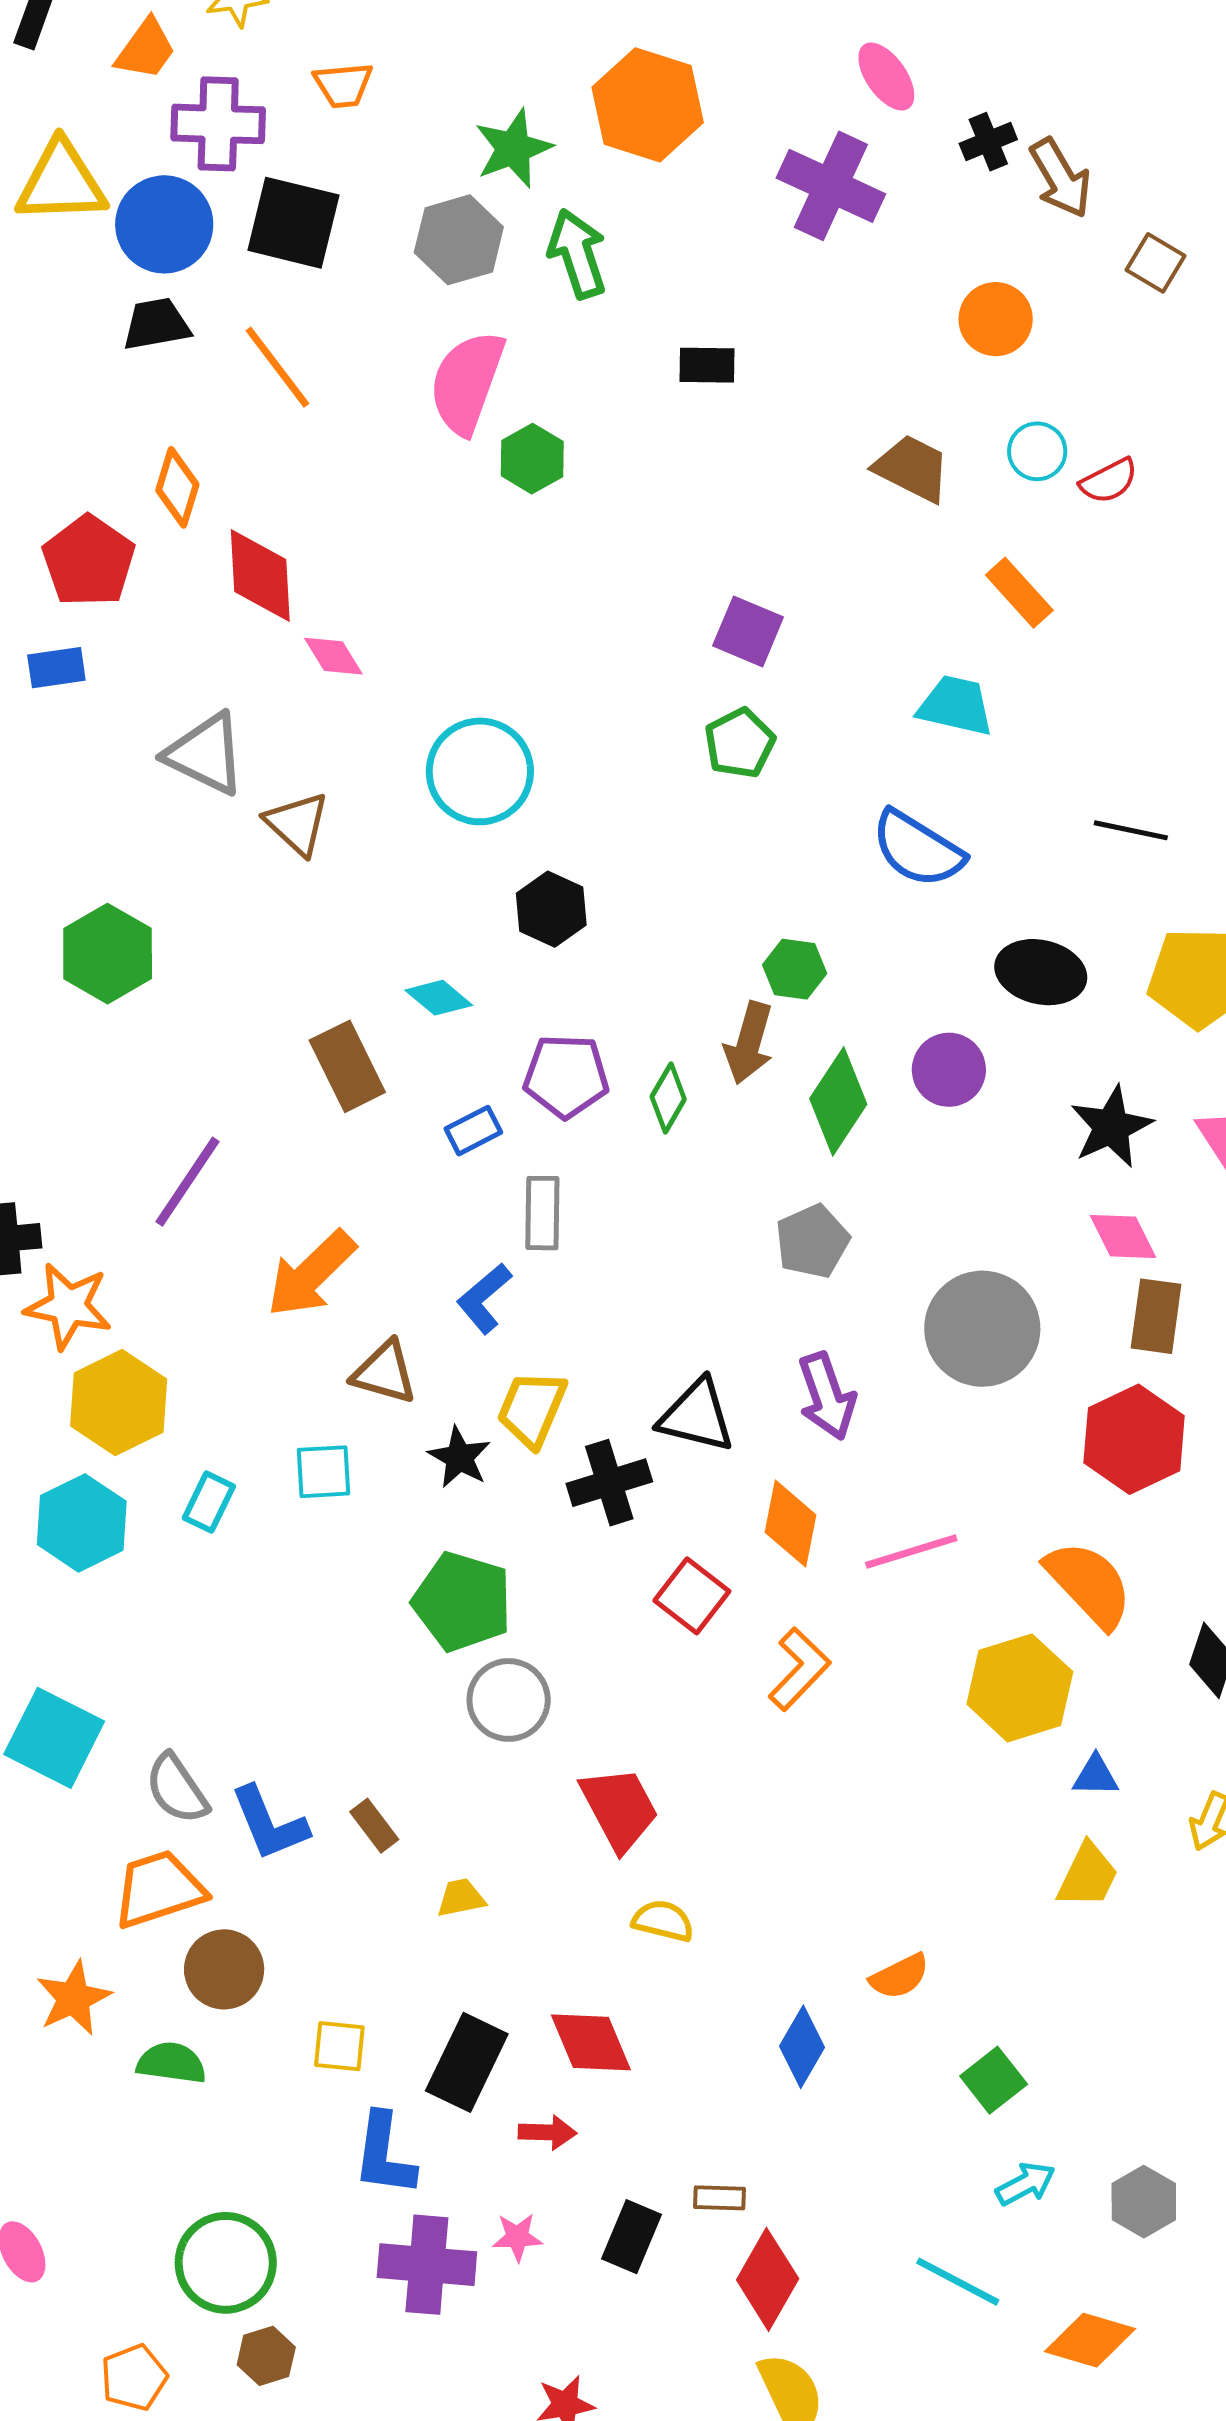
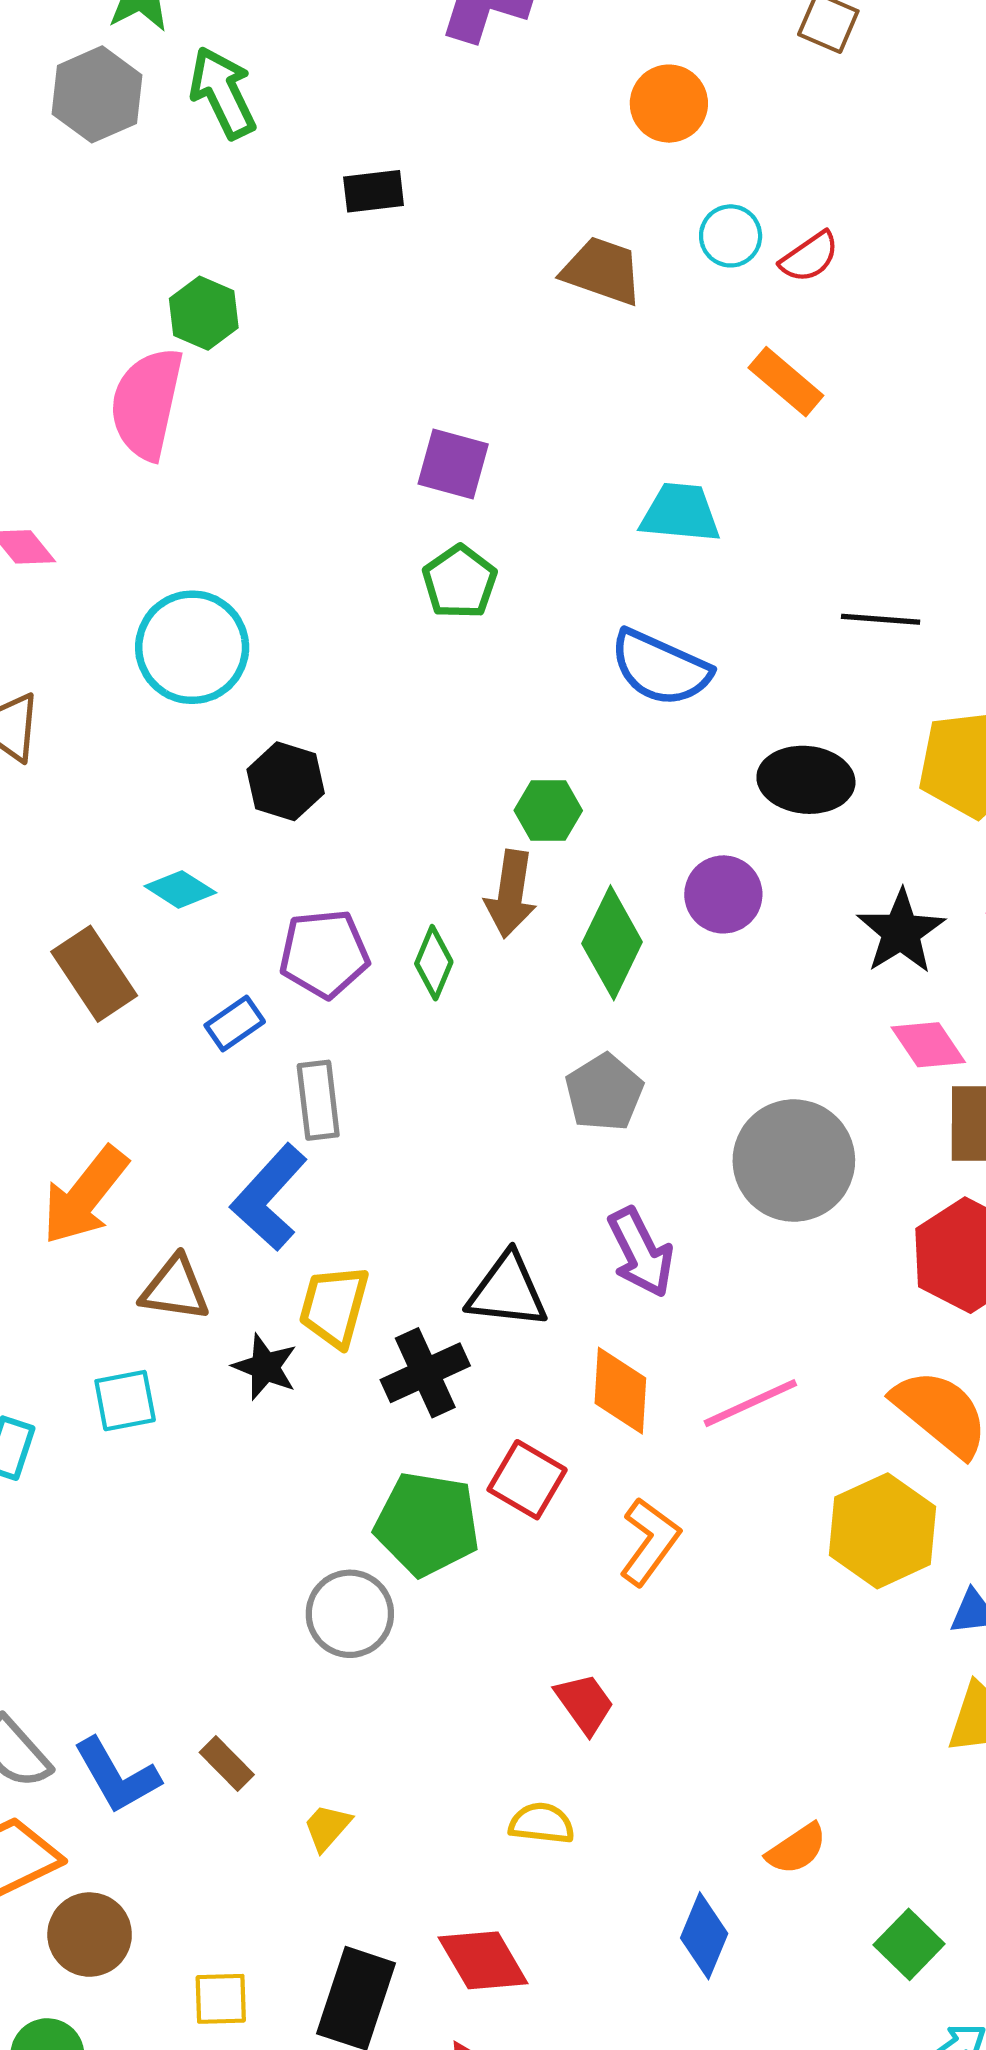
pink semicircle: (467, 382) -> (147, 403), moved
orange rectangle: (1019, 593) -> (786, 382), moved
blue L-shape: (484, 1298) -> (269, 1197), size x1.4
green pentagon: (462, 1602) -> (427, 1524), moved
red trapezoid: (619, 1809) -> (585, 1703), moved, size x0.7
yellow trapezoid: (461, 1898) -> (327, 1827), turned -30

